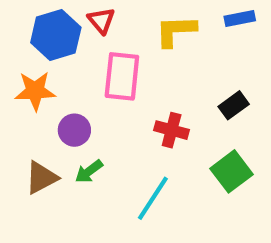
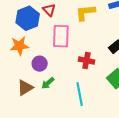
cyan line: (153, 198) -> (80, 94), turned -40

